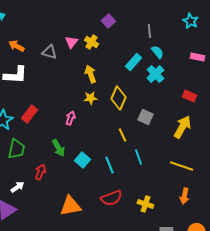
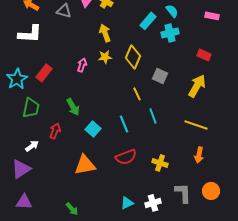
cyan cross: (155, 74) -> (170, 33), turned 30
pink arrow: (70, 118) -> (82, 65), moved
cyan square: (82, 160) -> (93, 129), moved

